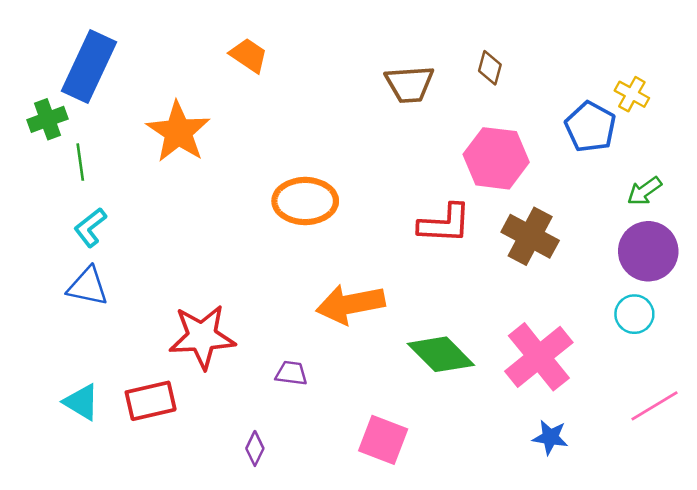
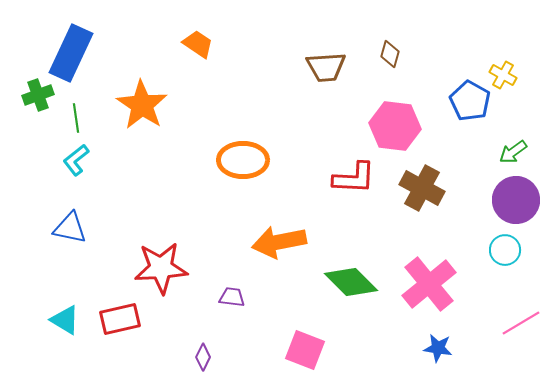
green line: (80, 162) -> (76, 118), moved
cyan L-shape: (90, 227) -> (76, 160), moved

